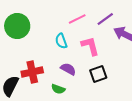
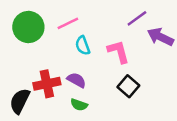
pink line: (77, 19) -> (68, 23), moved
purple semicircle: (68, 69) -> (77, 80), moved
black square: (98, 74) -> (128, 86), turned -30

